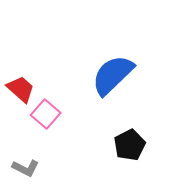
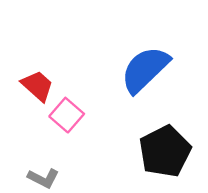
black pentagon: (130, 145) -> (165, 151), size x1.4

